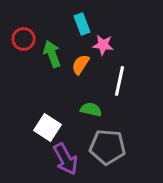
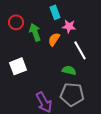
white line: (120, 81) -> (80, 50), turned -42
green semicircle: (91, 109) -> (69, 70), moved
white square: (48, 127) -> (18, 66), moved, turned 36

